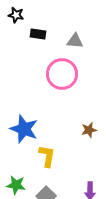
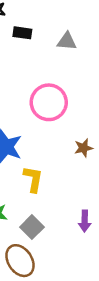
pink circle: (62, 74) -> (49, 102), moved

